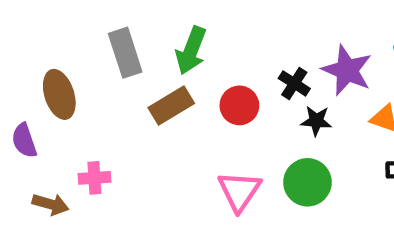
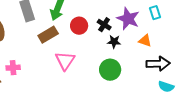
red circle: (239, 105) -> (79, 26), moved
pink triangle: (239, 191) -> (65, 61), moved

